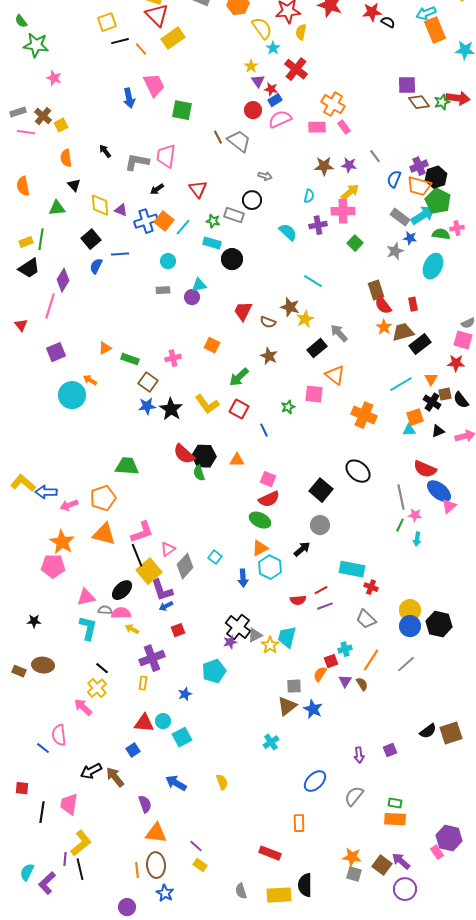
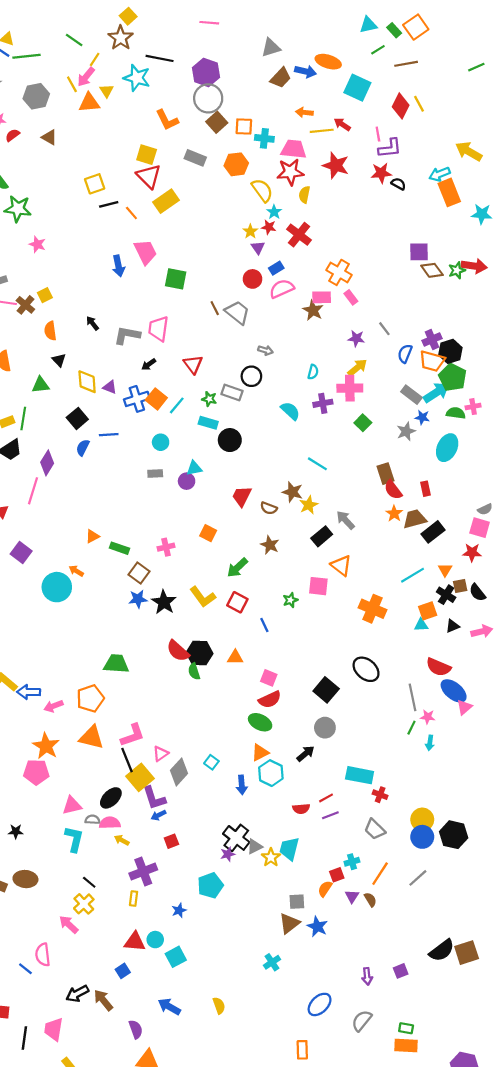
red star: (271, 89) -> (269, 227), moved
brown cross: (43, 116) -> (25, 305), moved
brown star: (324, 166) -> (313, 310), moved, turned 30
purple square: (56, 352) -> (21, 552), moved, turned -30
black semicircle: (428, 731) -> (442, 950), size x1.4

